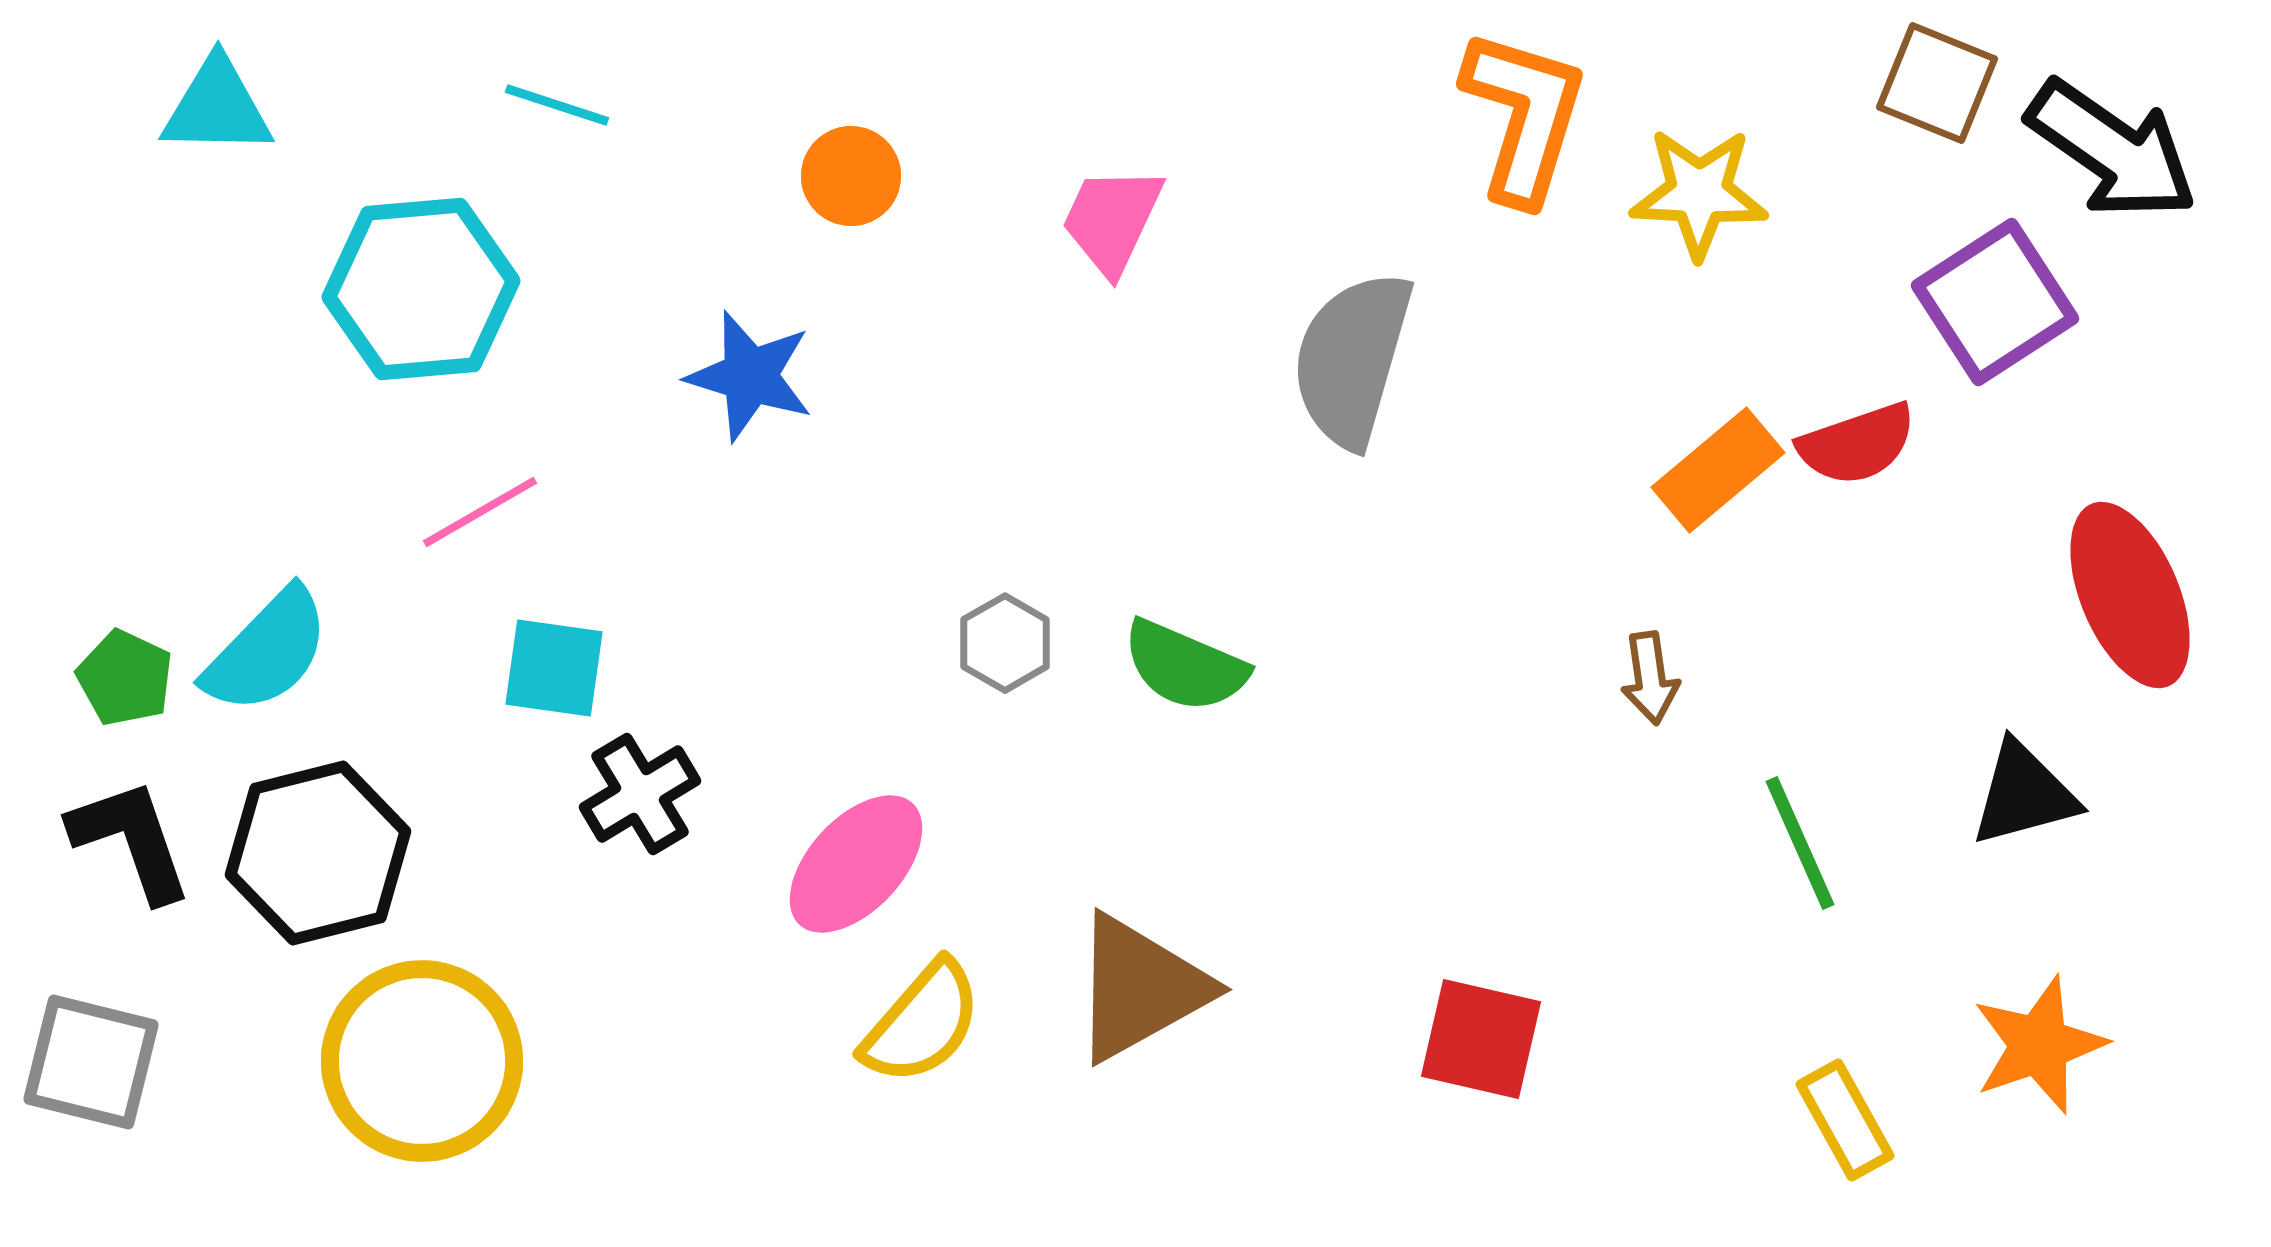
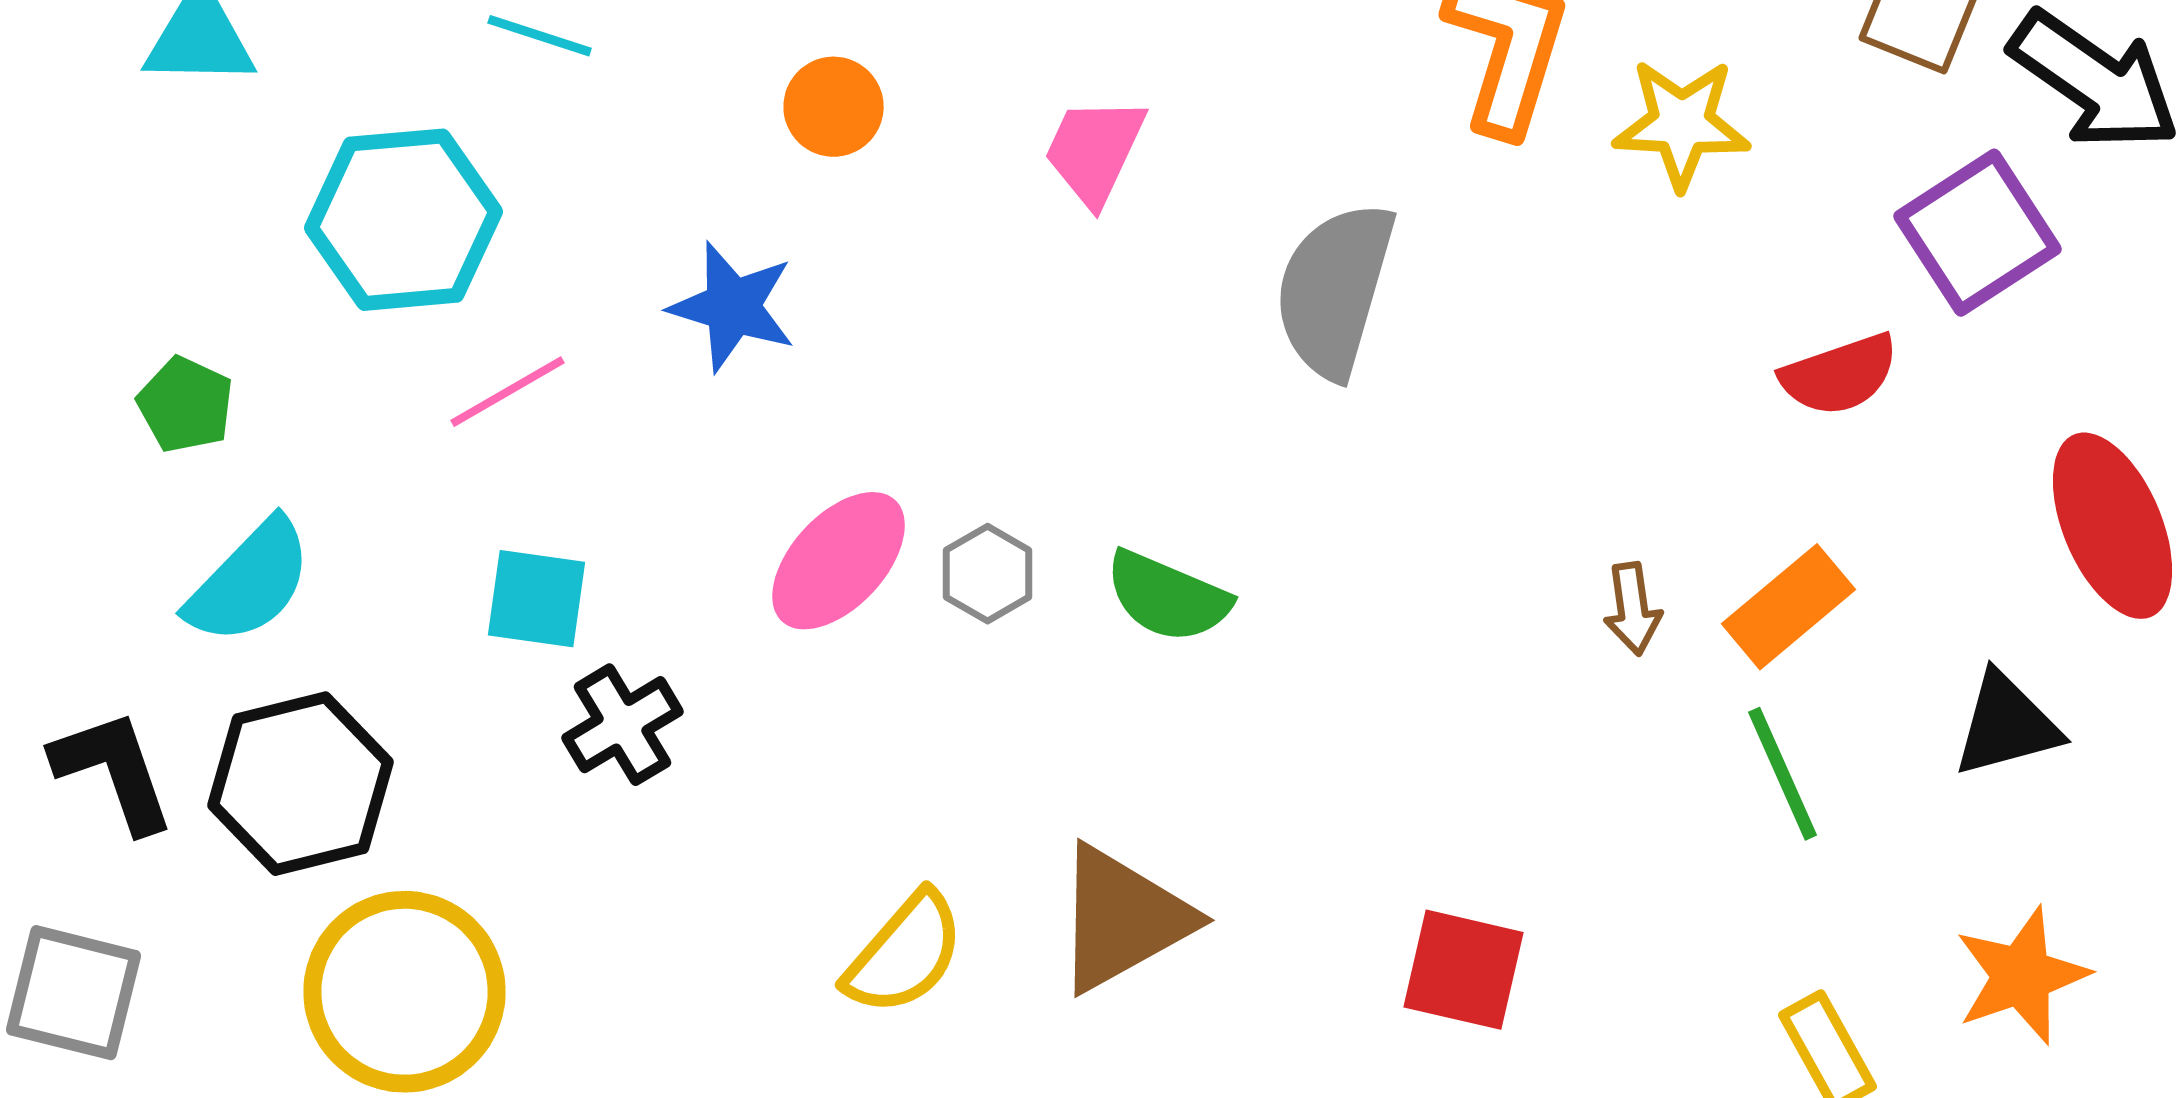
orange rectangle: (1718, 470) -> (1789, 607), moved
pink line: (480, 512) -> (508, 392), moved
green pentagon: (125, 678) -> (186, 405), moved
pink ellipse: (856, 864) -> (839, 561), moved

